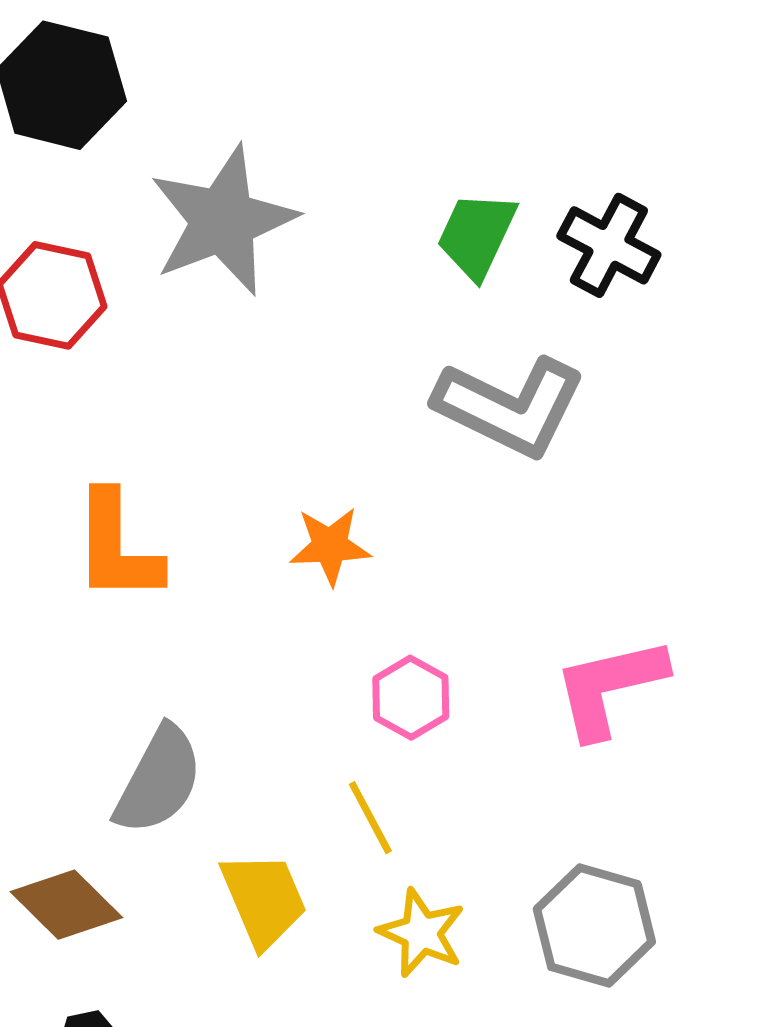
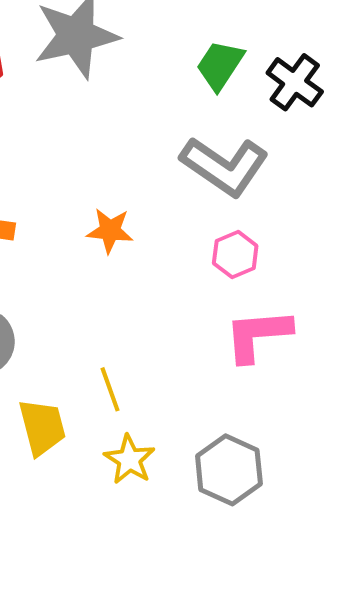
pink hexagon: (411, 698) -> (235, 254), moved

